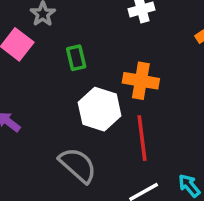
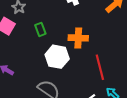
red line: (142, 138) -> (100, 67), moved

